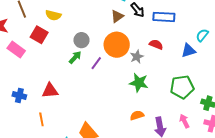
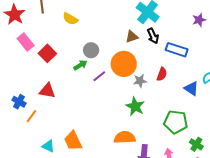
red square: (39, 35) -> (47, 53), moved
red semicircle: (156, 45) -> (162, 74), turned 72
blue triangle: (188, 51) -> (191, 88), turned 35
blue cross: (19, 96) -> (19, 102), moved
orange semicircle: (137, 115) -> (125, 137), size x1.5
orange line: (41, 119) -> (31, 116), turned 32

